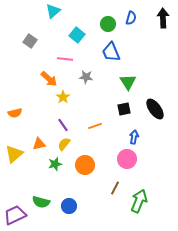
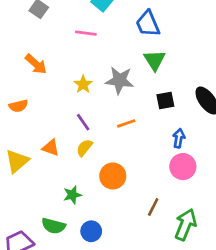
gray star: (86, 77) -> (119, 80), moved, size x1.5
orange arrow: (49, 79) -> (36, 64), moved
green triangle: (128, 82) -> (155, 60), moved
orange triangle: (39, 144) -> (51, 148), turned 32
pink circle: (127, 159) -> (183, 167), moved
green star: (55, 164) -> (72, 195), moved

